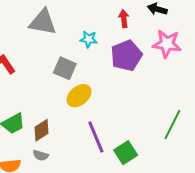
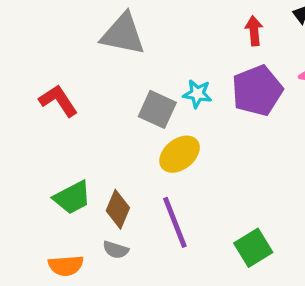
cyan star: (89, 39) -> (197, 94), moved
brown diamond: (42, 130) -> (118, 209), turned -35
purple line: (96, 137) -> (175, 222), moved

